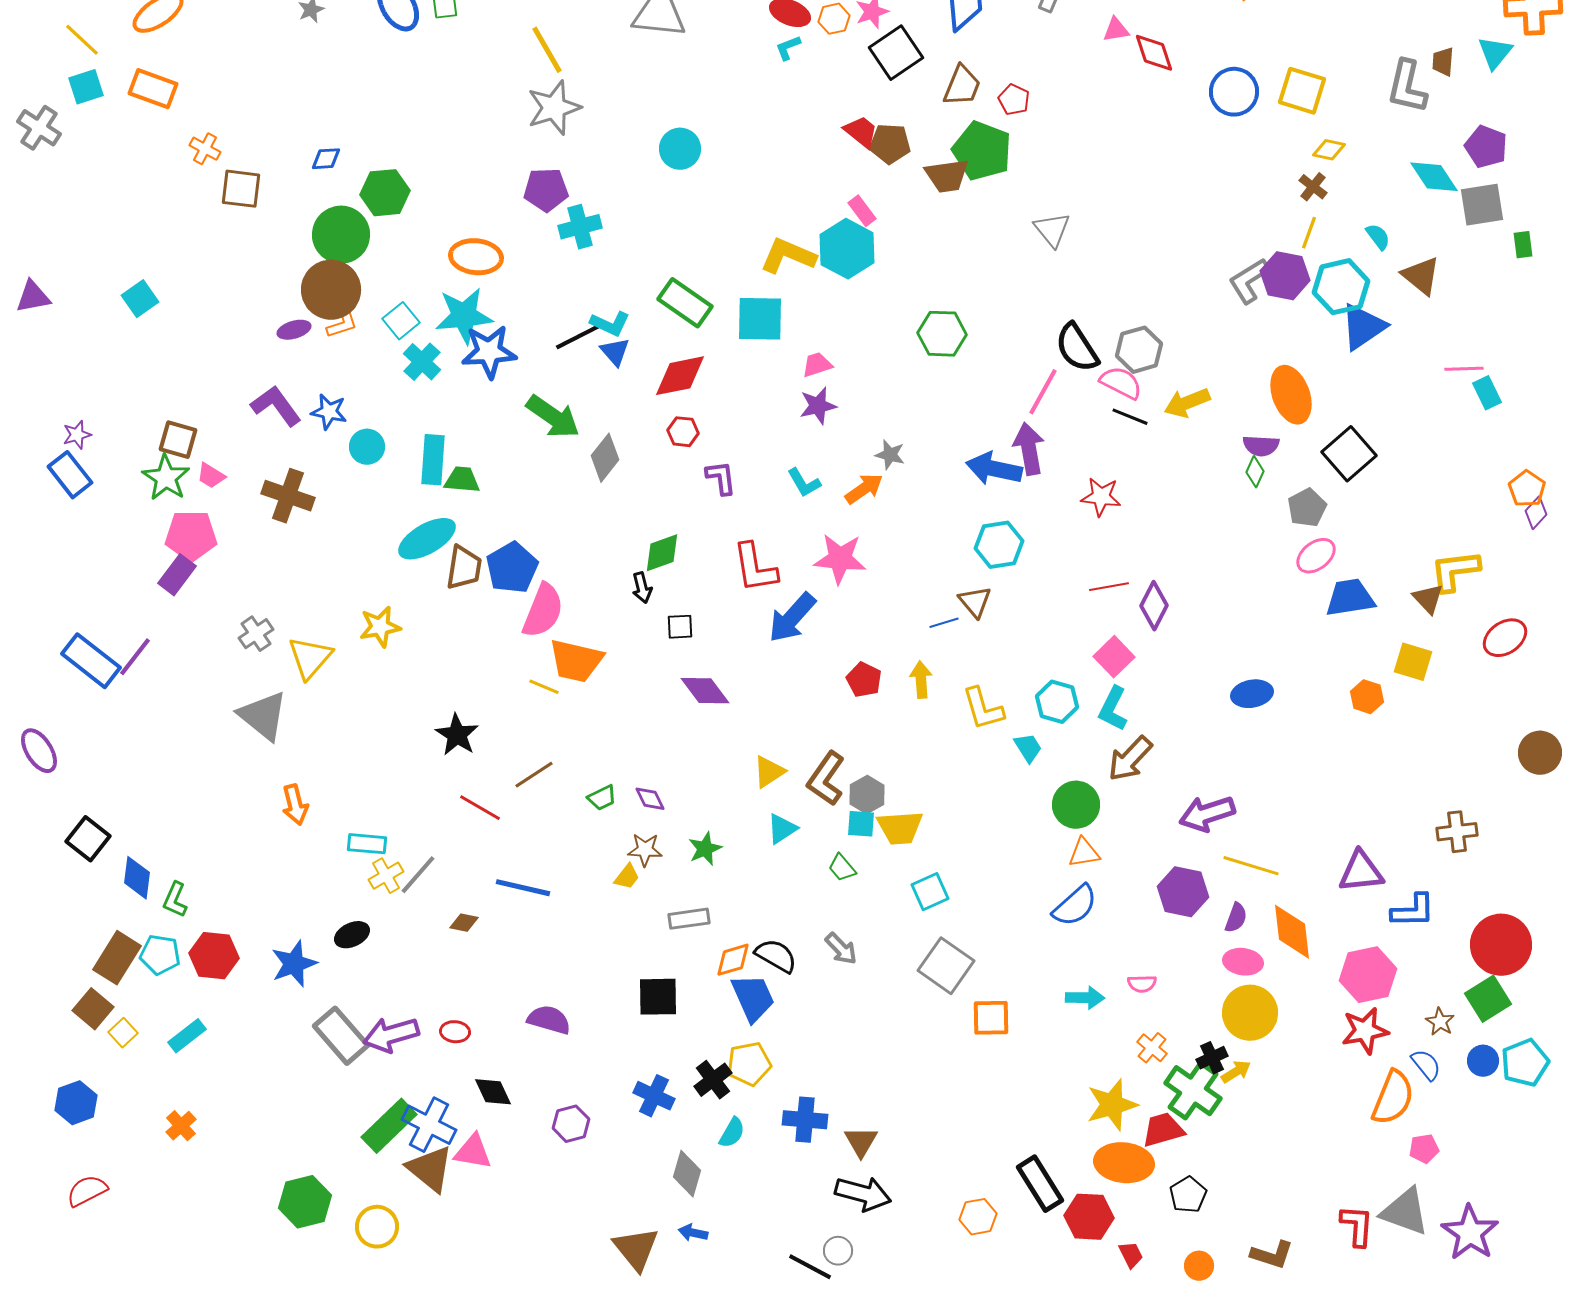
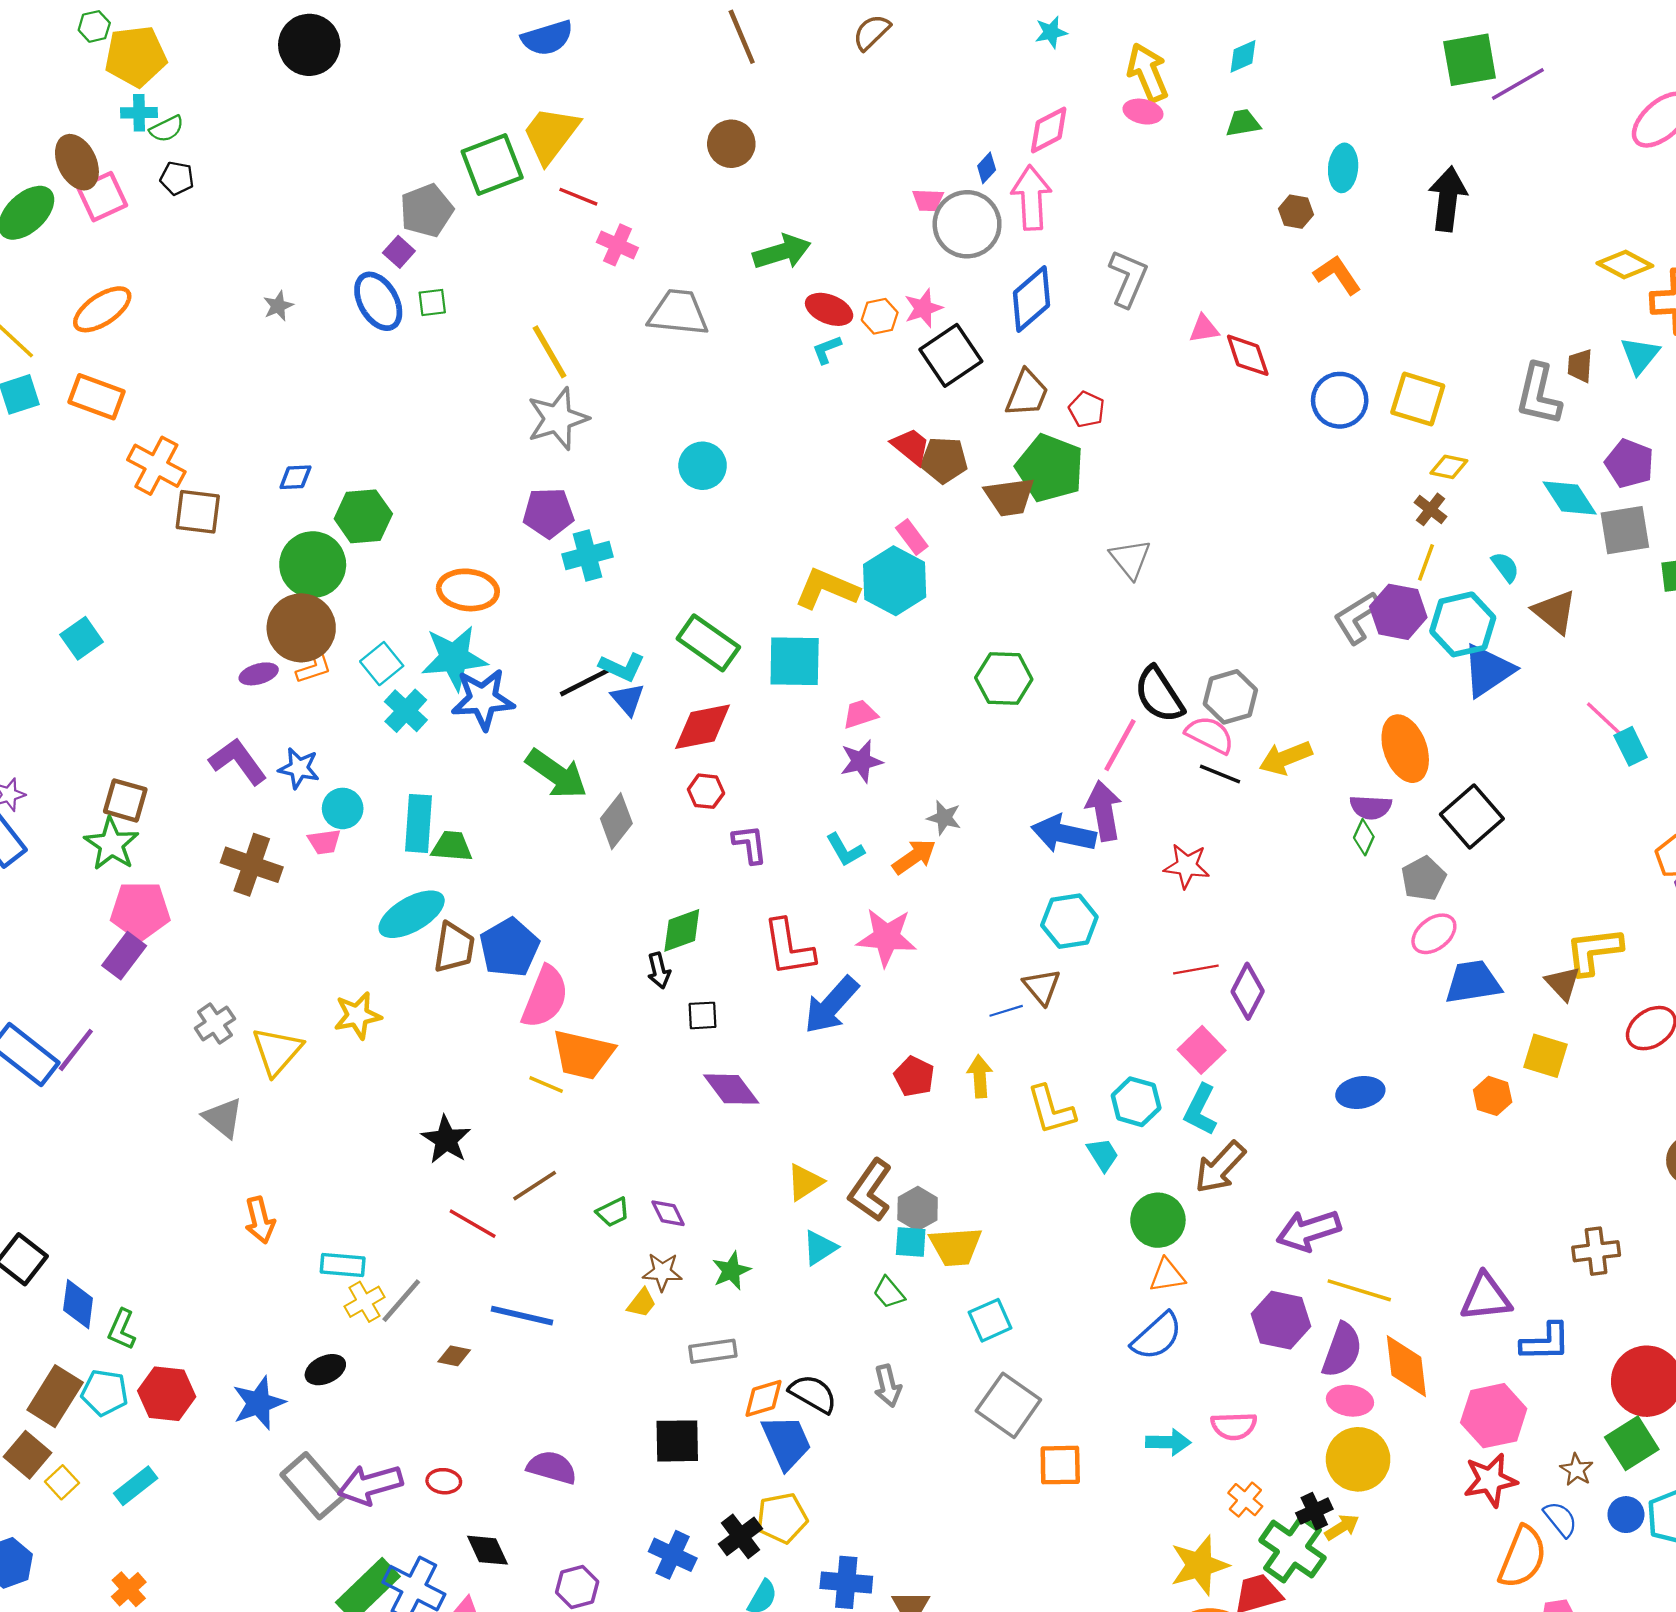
orange cross: (205, 149) -> (156, 466), size x1.6
pink line: (1464, 369) -> (1604, 719), turned 45
pink trapezoid: (211, 476) -> (324, 842), moved, turned -40
gray triangle: (263, 716) -> (223, 1118), size x0.7
purple semicircle: (1236, 918) -> (1342, 1350), size x1.6
gray arrow: (841, 949) -> (888, 1386), turned 30
pink semicircle: (1142, 984) -> (1234, 1426), size x1.4

